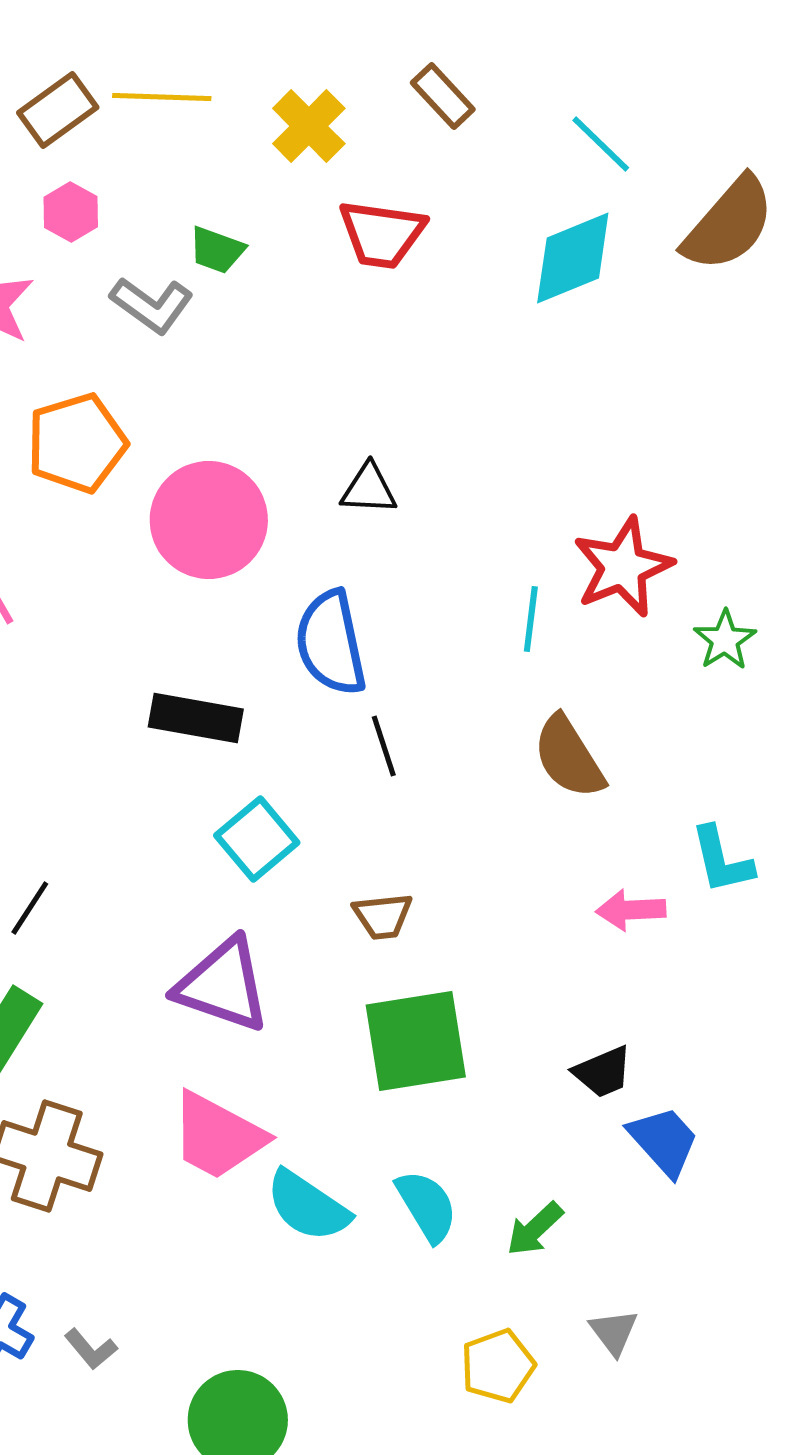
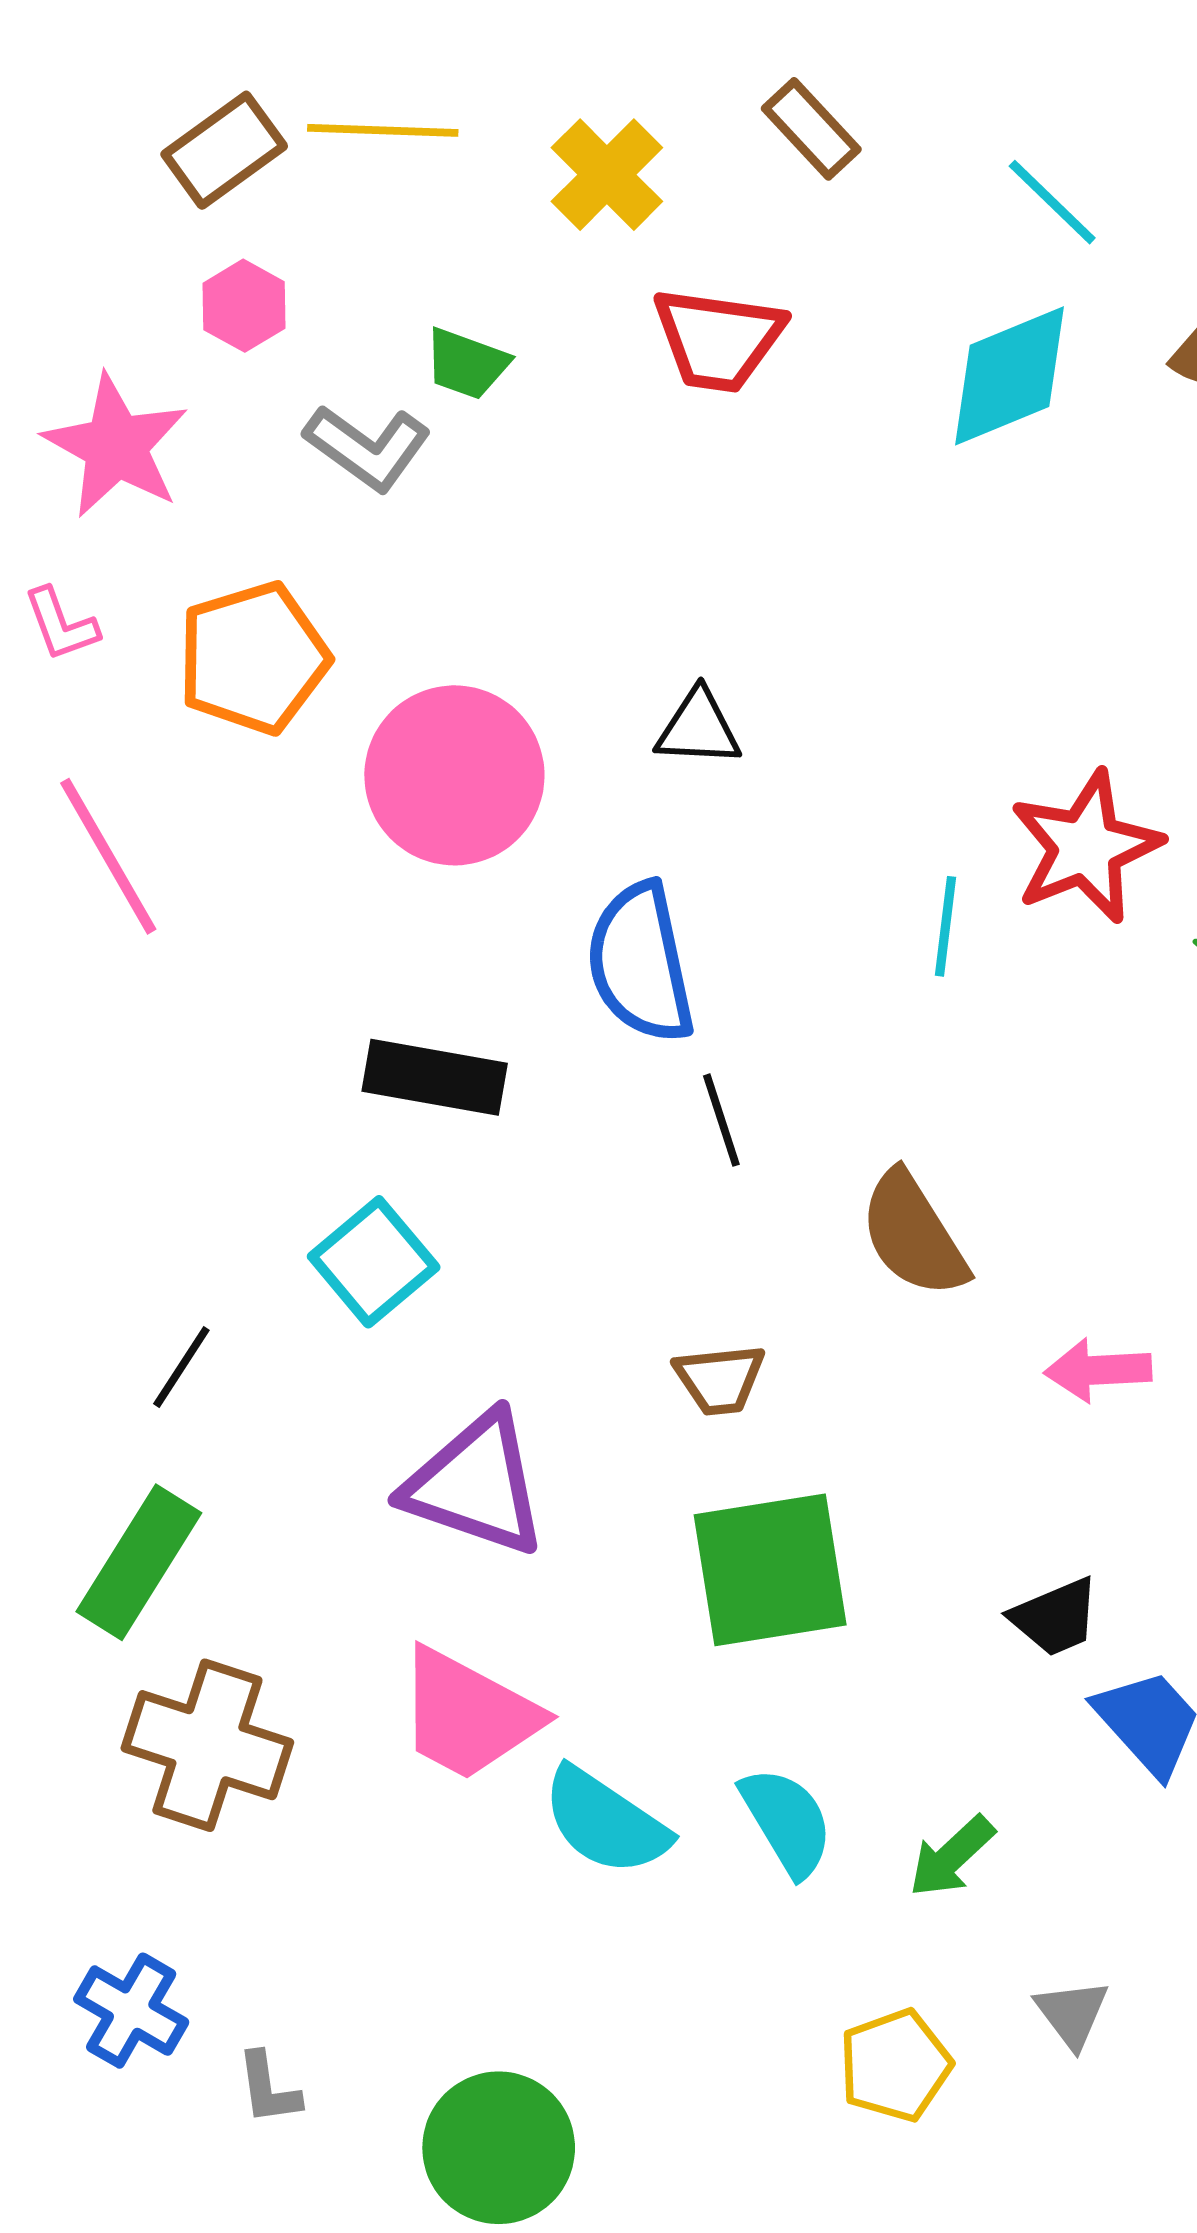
brown semicircle: (569, 757) -> (913, 1234), moved
cyan square: (257, 839) -> (374, 1262), moved
gray L-shape: (91, 1349) -> (268, 2088), moved, turned 32

